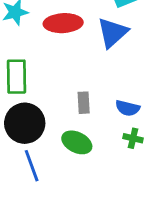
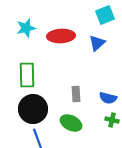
blue triangle: (112, 33) -> (97, 43), size x0.7

